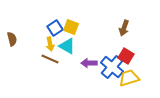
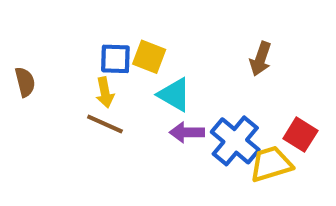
blue square: (55, 28) -> (115, 59), turned 35
cyan triangle: (67, 46) -> (174, 95), moved
red square: (126, 56) -> (300, 135), moved

